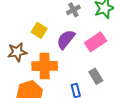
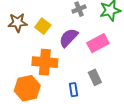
brown star: (17, 52) -> (18, 23), moved

